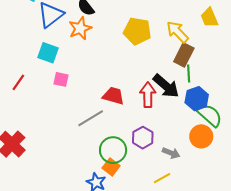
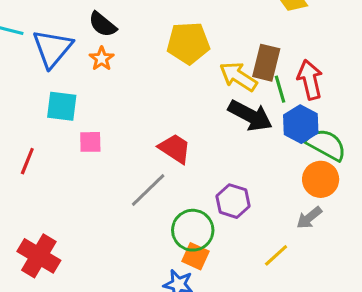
orange star: (80, 28) -> (102, 59), size x0.7
yellow arrow: (177, 32) -> (238, 77), moved
red arrow: (148, 95) -> (310, 80), moved
red trapezoid: (113, 96) -> (175, 148), turned 30
gray arrow: (171, 153) -> (309, 218), moved, turned 132

